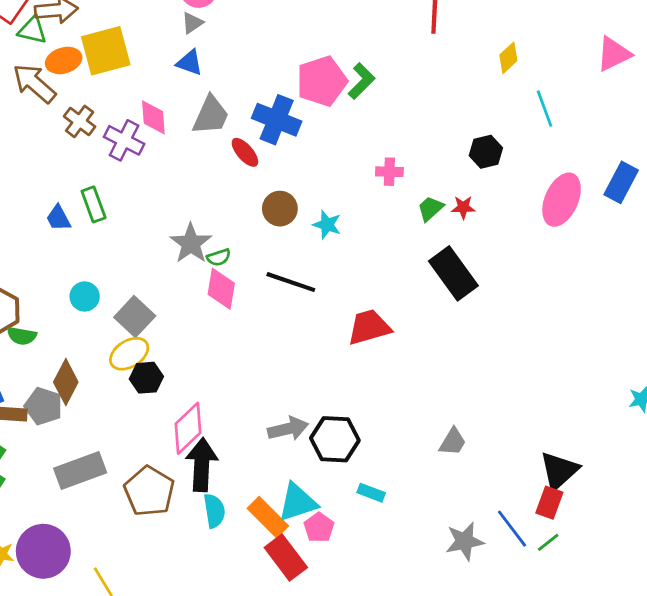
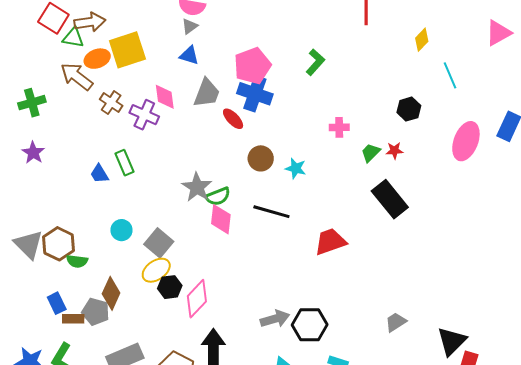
pink pentagon: (322, 81) -> (252, 66), moved
green semicircle: (219, 257) -> (218, 196), size x1.4
pink diamond: (188, 428) -> (197, 299), moved
gray trapezoid: (453, 442) -> (396, 322), turned -150
black triangle: (559, 471) -> (452, 341), moved

